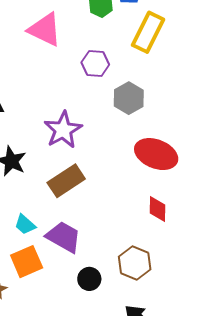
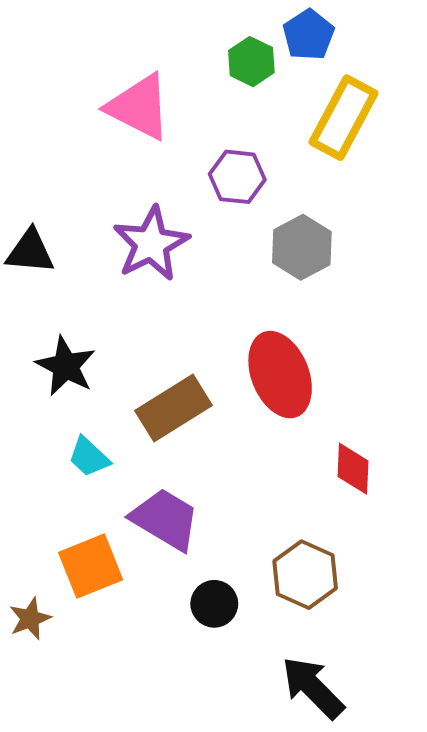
purple star: (63, 130) -> (151, 244), moved
red ellipse: (156, 154) -> (280, 375), moved, turned 45
cyan trapezoid: (25, 225) -> (89, 457), moved

